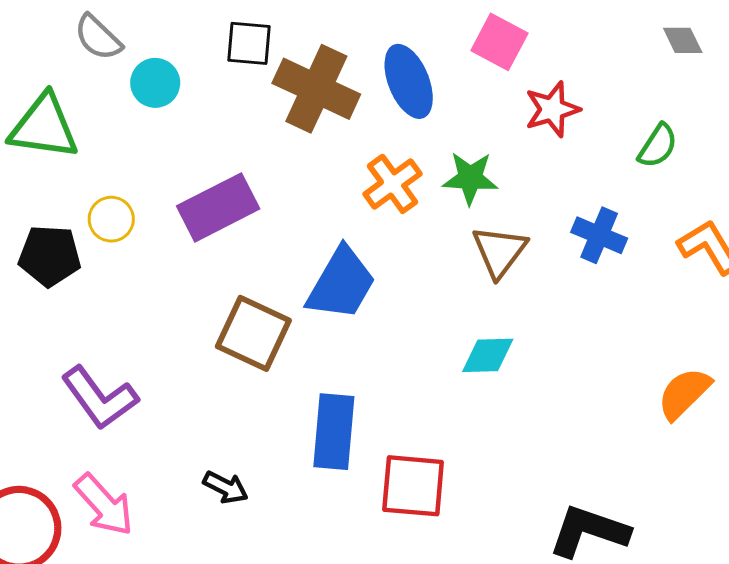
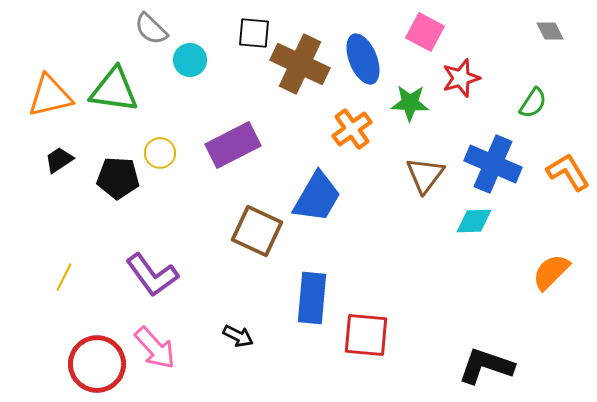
green star: (470, 178) -> (410, 103), moved
blue cross: (599, 235) -> (493, 164), size x1.5
cyan diamond: (488, 355) -> (474, 221), moved

